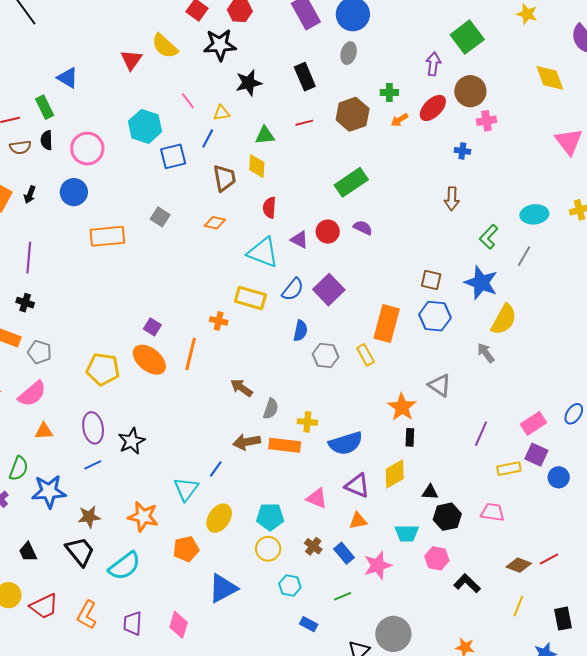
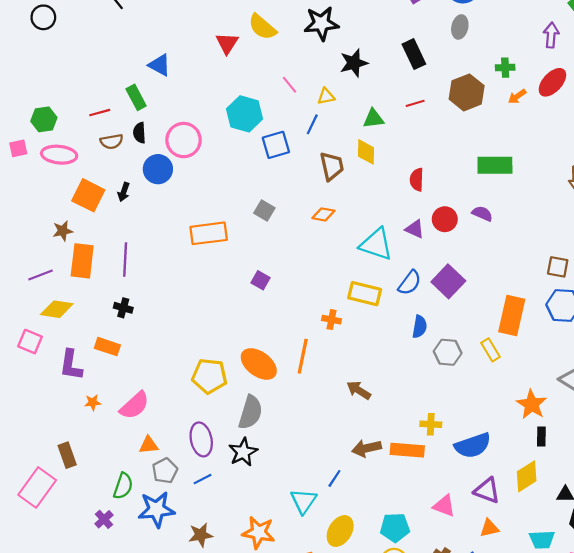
green rectangle: (351, 182) -> (495, 165), moved, turned 36
blue circle: (74, 192) -> (158, 169), moved
red semicircle: (269, 208) -> (417, 180), moved
purple square: (152, 327) -> (260, 280), moved
gray pentagon: (40, 352) -> (165, 471), moved, turned 30
gray semicircle: (271, 409) -> (250, 412), moved, size x1.5

